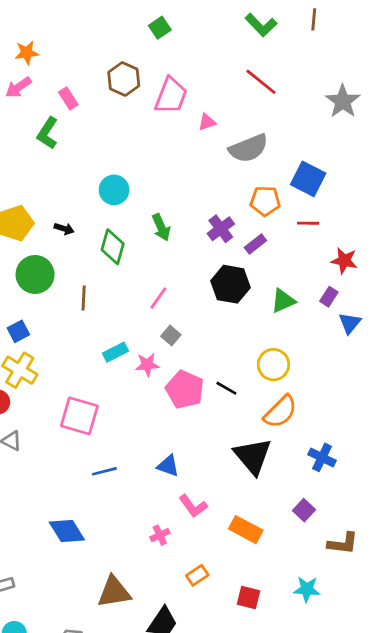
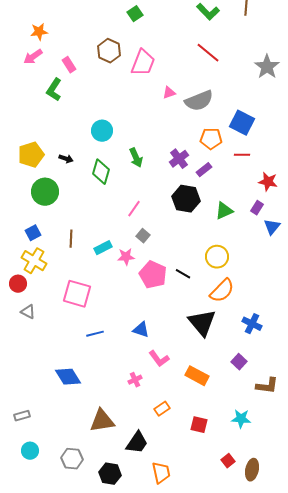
pink triangle: (207, 122) -> (169, 93), moved
brown line: (84, 298) -> (71, 239), moved

